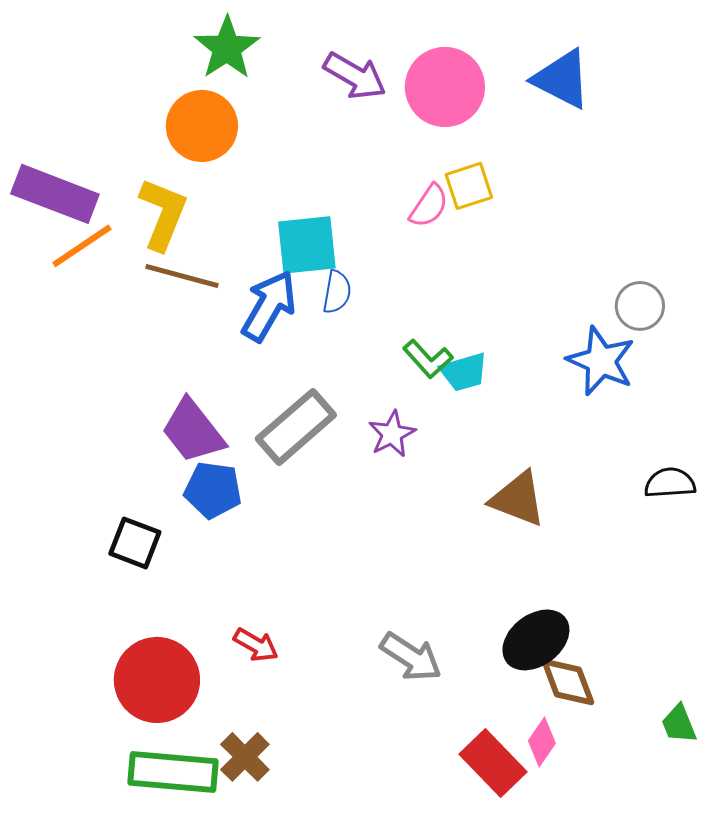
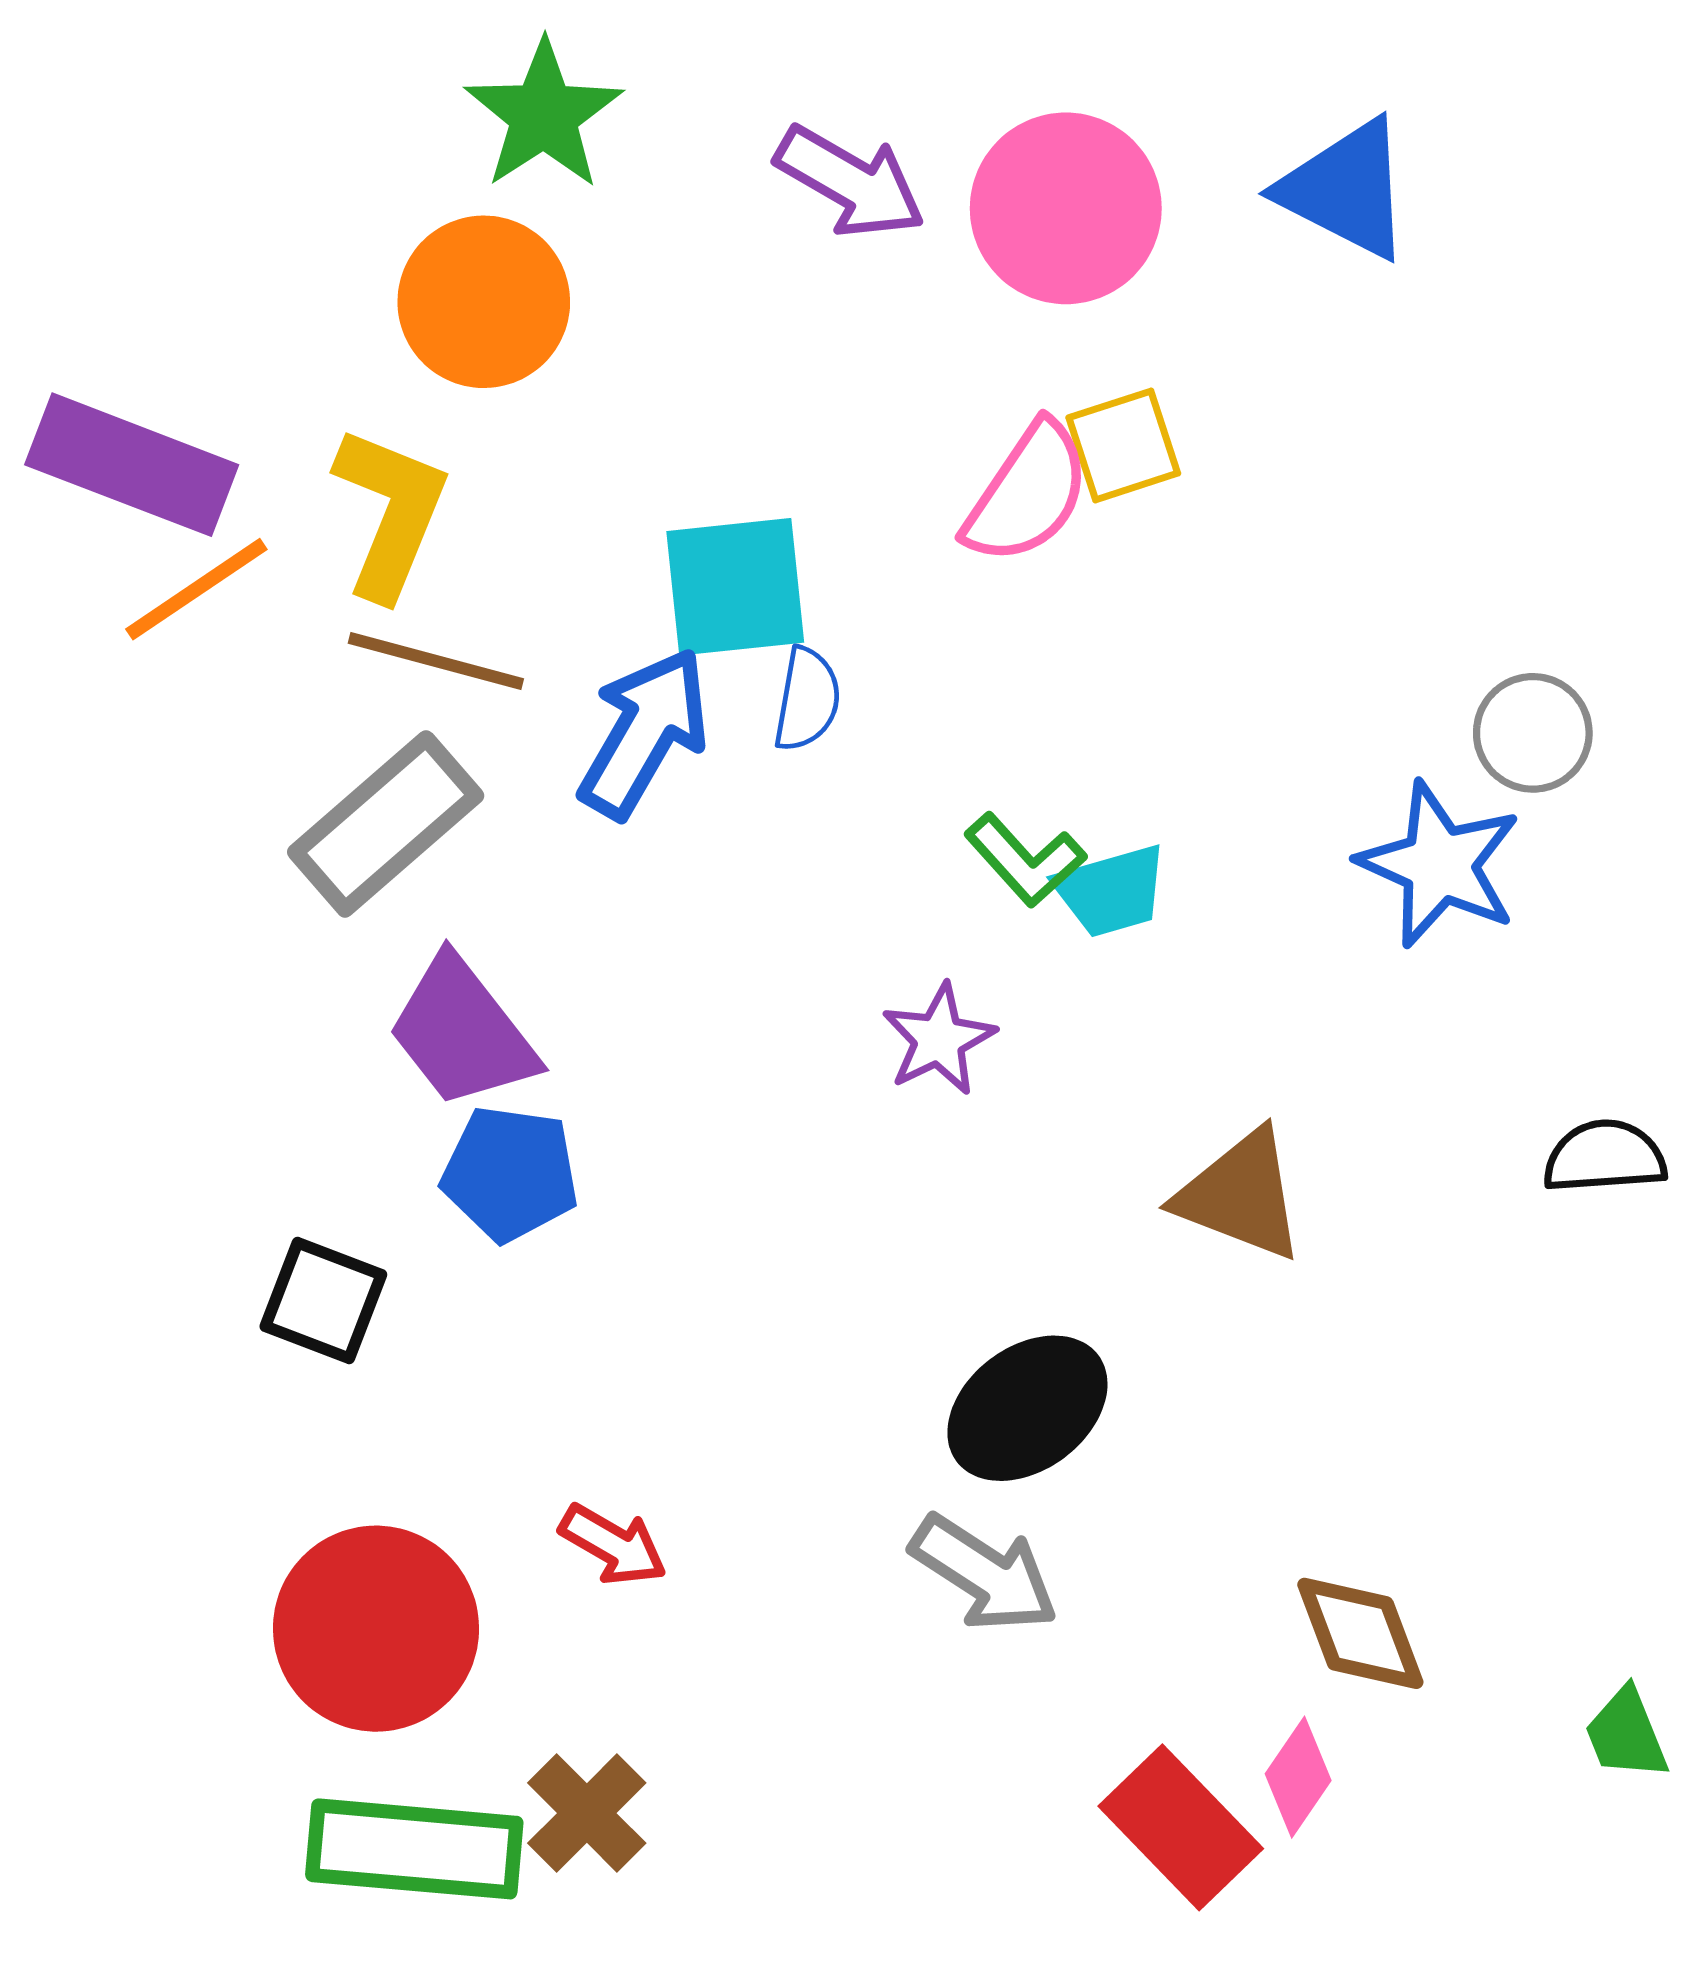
pink semicircle: (429, 206) -> (1027, 493), size x1.4
gray rectangle: (296, 427) -> (386, 824), moved
black ellipse: (536, 640) -> (1027, 1408), moved

